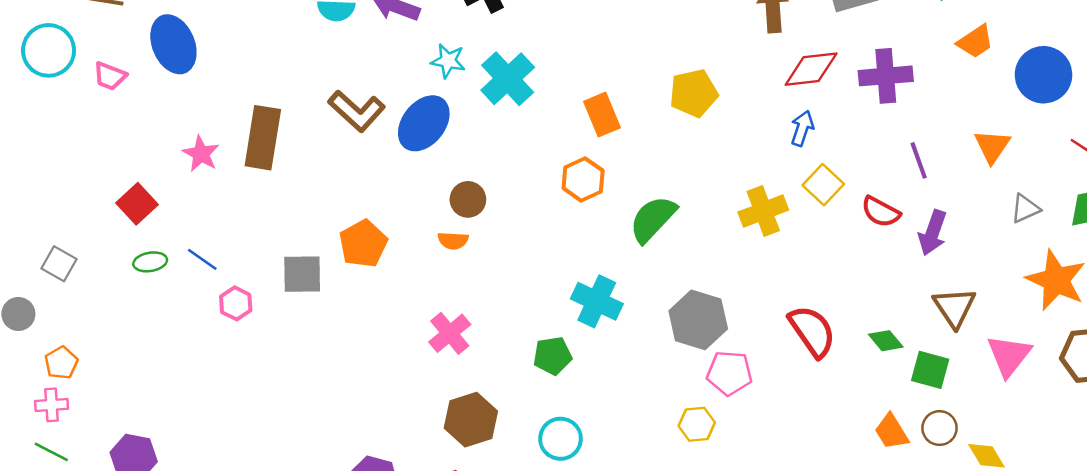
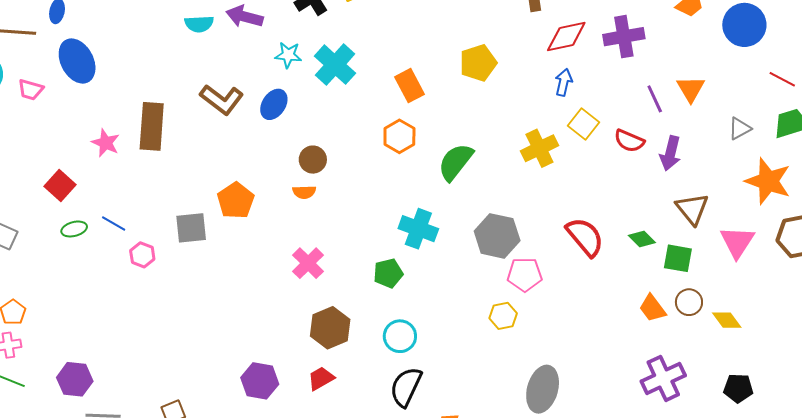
blue ellipse: (424, 123) -> (274, 104), size x0.7
orange triangle: (992, 146) -> (691, 89), moved

